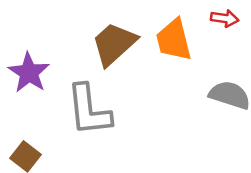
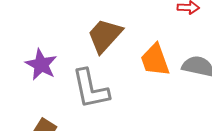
orange trapezoid: (174, 40) -> (155, 60), moved

